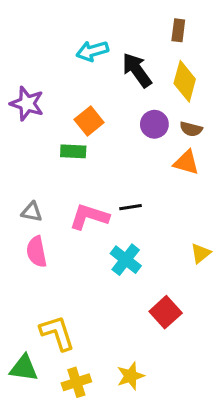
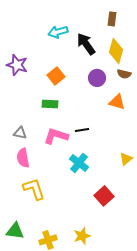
brown semicircle: (191, 129) -> (124, 74), moved
green rectangle: (73, 151) -> (50, 104), moved
yellow L-shape: (57, 333) -> (34, 189), moved

